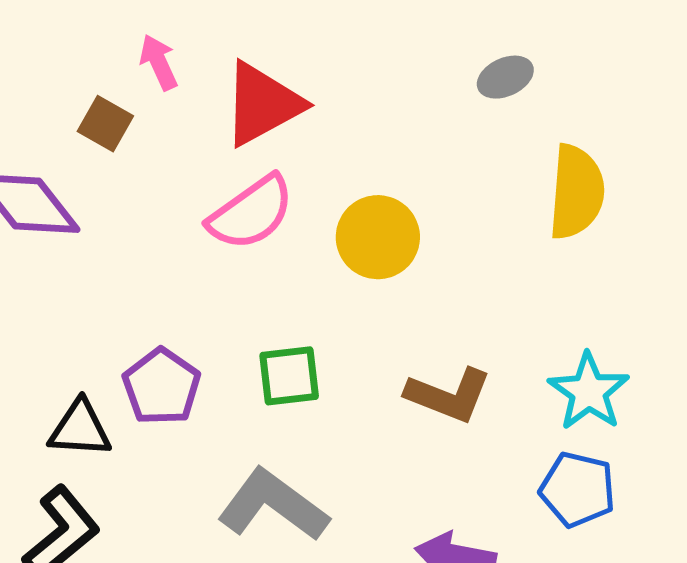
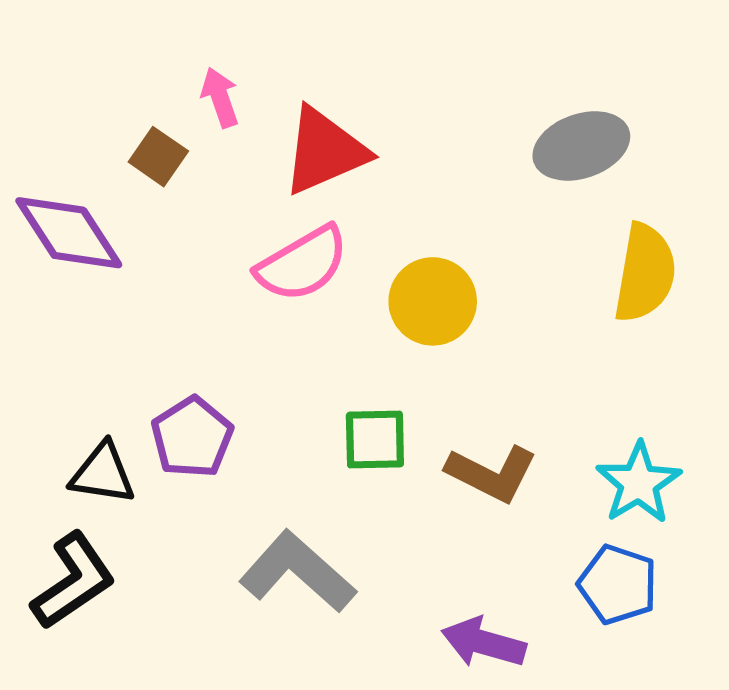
gray ellipse: (505, 77) -> (581, 146), size x1.6
green square: (289, 376) -> (375, 440), moved

